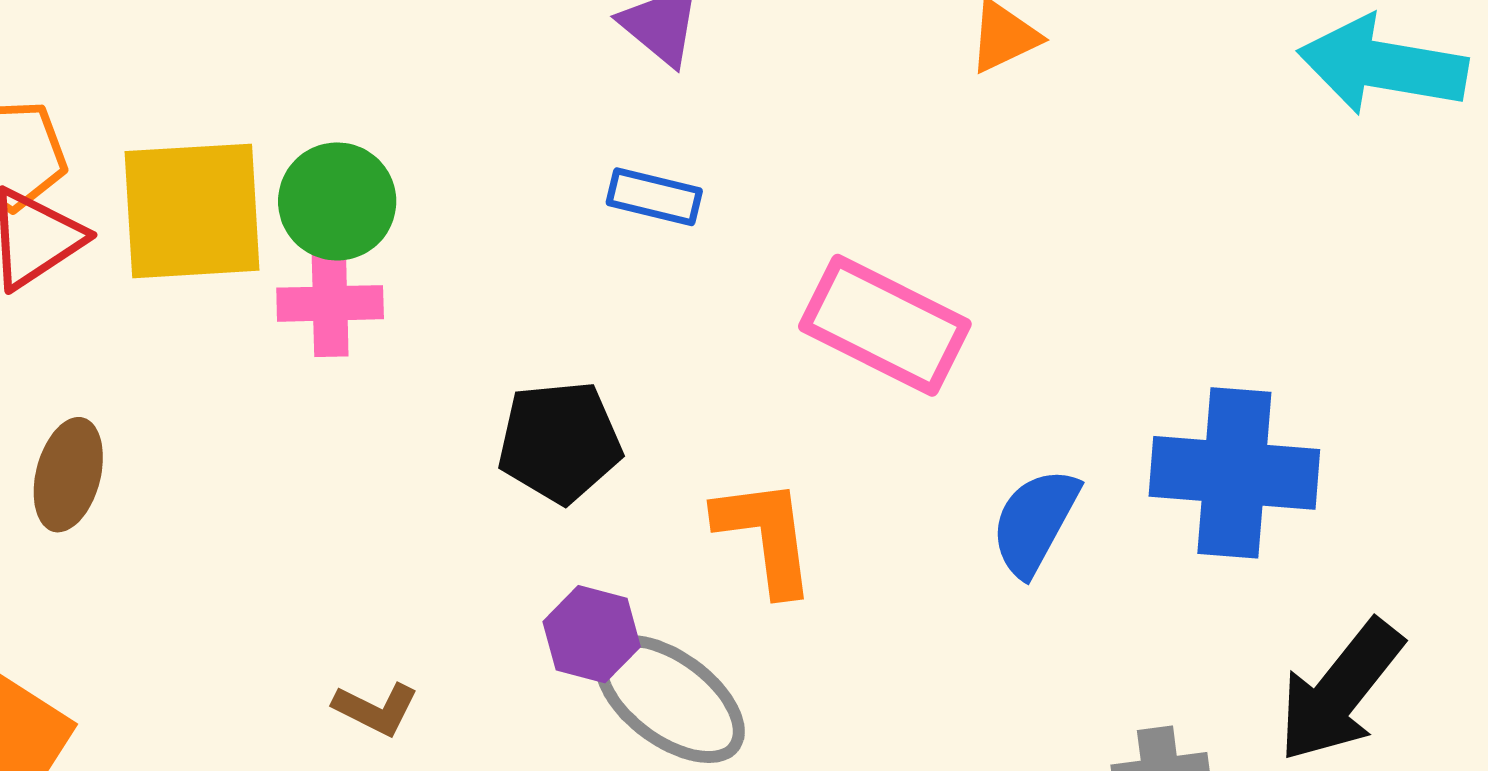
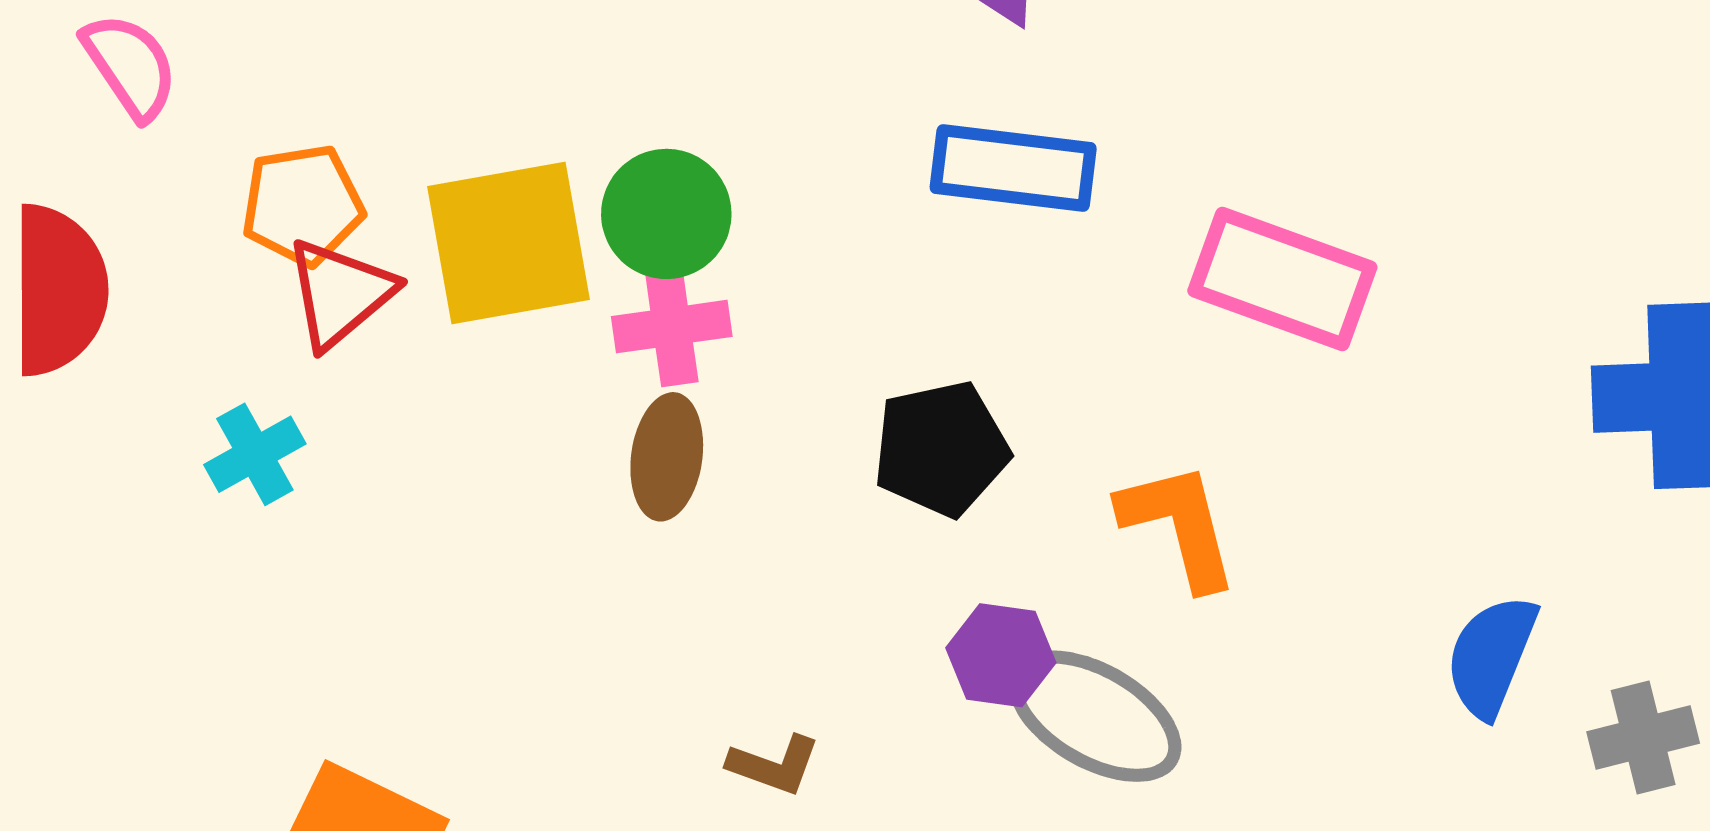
blue rectangle: (654, 197) -> (1013, 168), size x1.6
brown ellipse: (68, 475) -> (667, 457), moved
blue semicircle: (1035, 522) -> (1491, 656), moved

